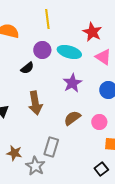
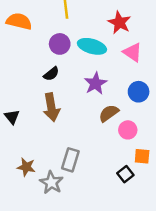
black semicircle: (27, 68) -> (51, 74), moved
brown semicircle: (72, 118) -> (109, 113), moved
black square: (101, 169) -> (125, 174), moved

